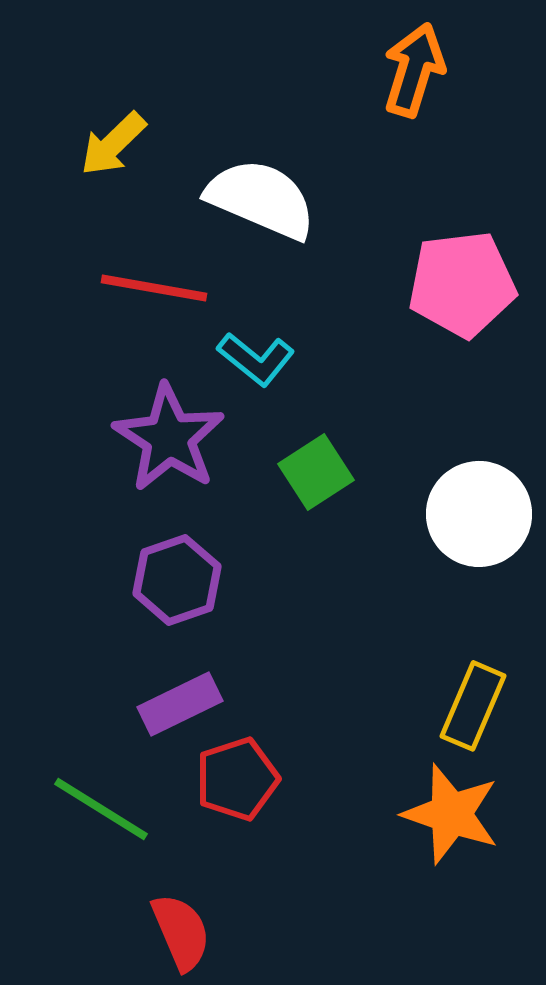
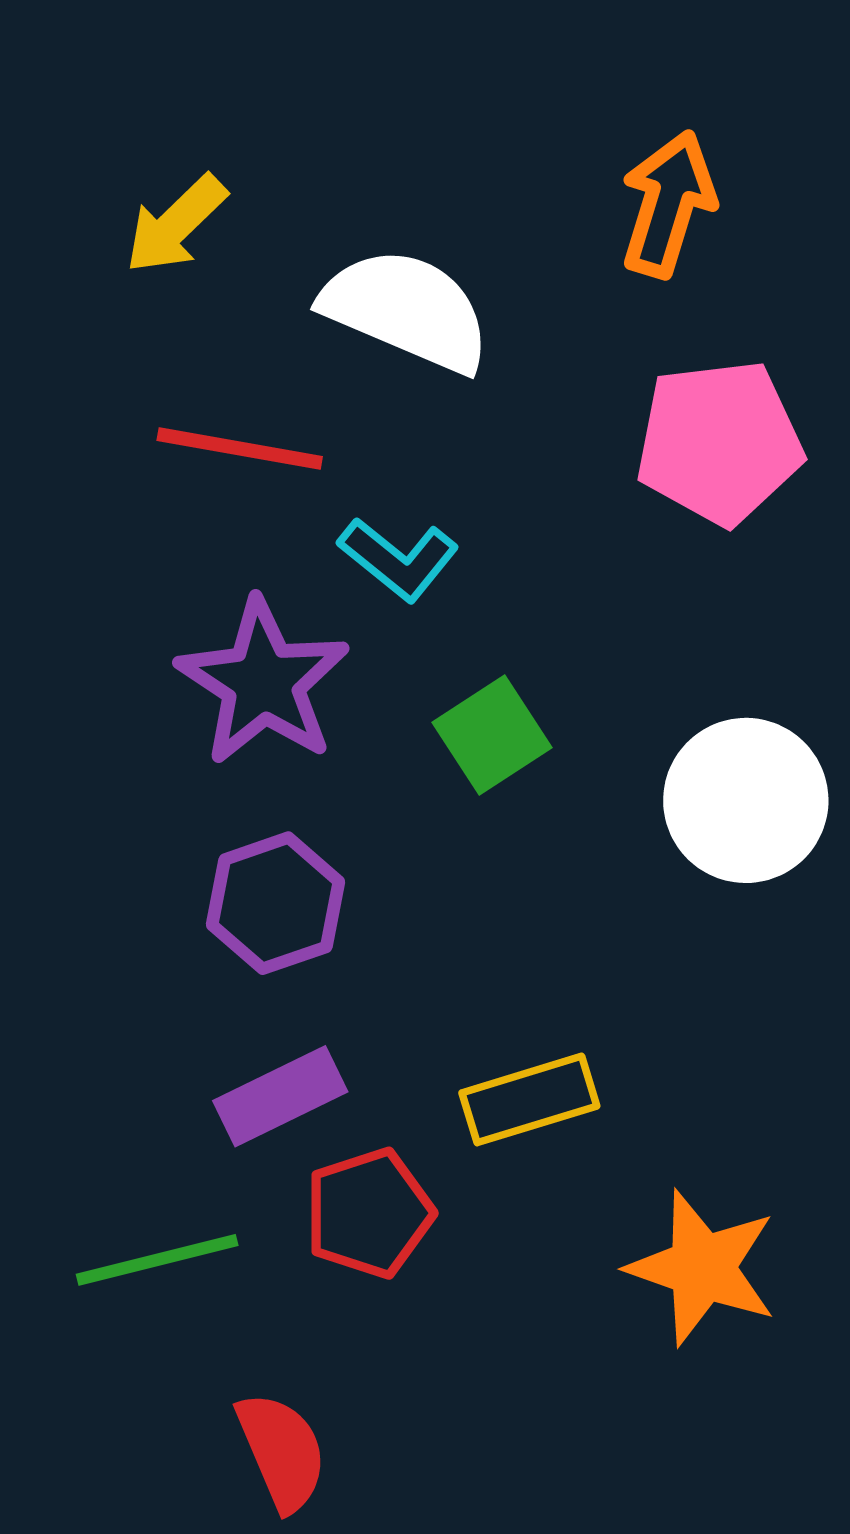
orange arrow: (414, 70) -> (668, 204), moved
yellow rectangle: (473, 706) -> (529, 1099), moved, turned 50
green line: (101, 809) -> (157, 1260), turned -46

